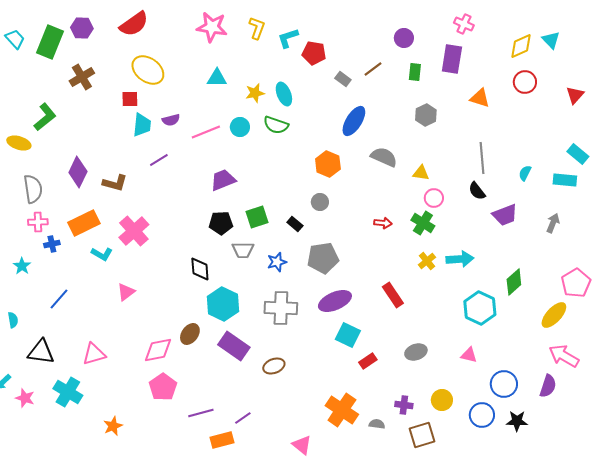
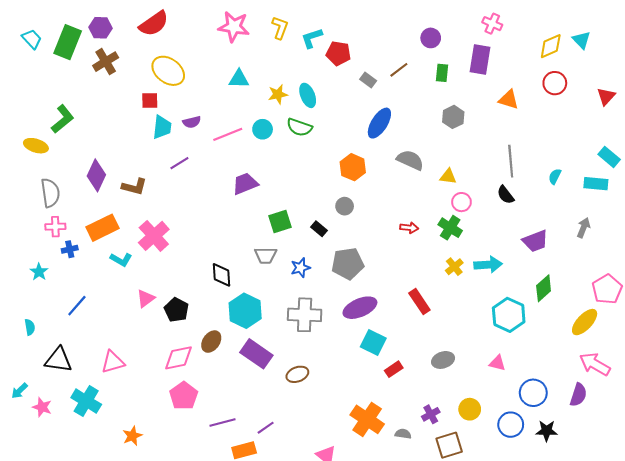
brown cross: (82, 77) -> (106, 62), moved
purple trapezoid: (505, 215) -> (535, 241), moved
black pentagon: (221, 223) -> (176, 310), moved, turned 30
purple cross: (404, 405) -> (431, 414), turned -36

